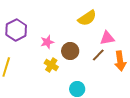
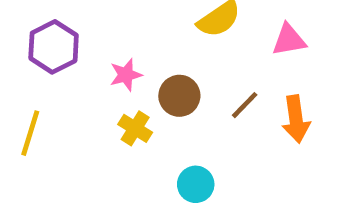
pink triangle: (107, 38) -> (289, 40), moved

